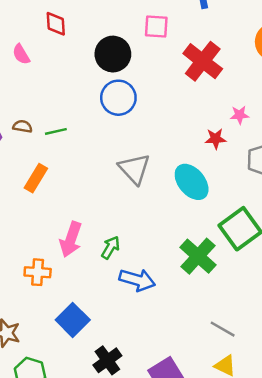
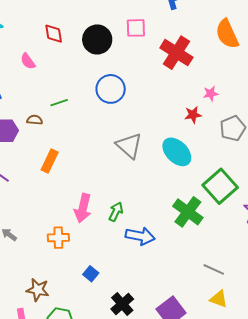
black circle: (113, 54) -> (97, 39), moved
green line: (56, 131) -> (59, 103), moved
blue square: (73, 320) -> (91, 274), size x0.6

